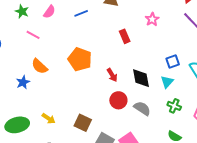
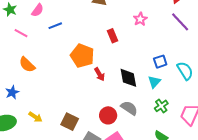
blue line: (81, 13) -> (55, 26), moved
orange pentagon: (80, 59) -> (82, 56), moved
blue star: (23, 82) -> (12, 92), moved
red circle: (118, 100) -> (108, 115), moved
green cross: (174, 106) -> (161, 106), turned 32

